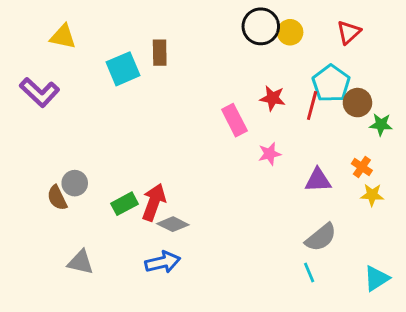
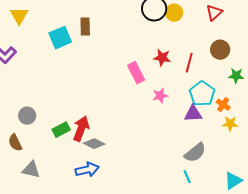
yellow triangle: (63, 37) -> (19, 16), turned 48
cyan pentagon: (331, 84) -> (202, 94), moved
brown circle: (357, 103) -> (220, 50), moved
brown semicircle: (57, 198) -> (15, 143), moved

